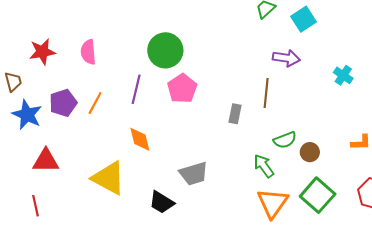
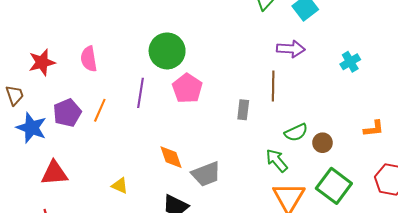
cyan cross: (343, 75) -> (350, 62), turned 30
orange diamond: (140, 139) -> (171, 157), moved
yellow triangle: (109, 178) -> (120, 186), size x0.5

